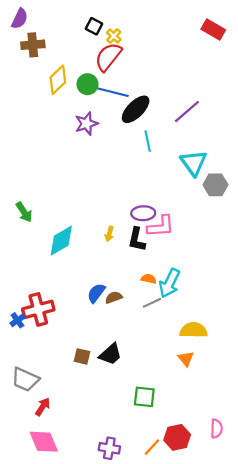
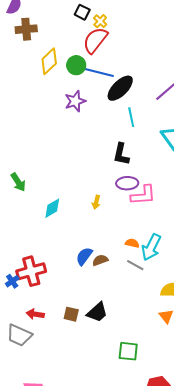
black L-shape: (137, 239) -> (121, 154), moved
cyan diamond: (61, 241) -> (52, 208), size x0.7
gray line: (152, 303) -> (135, 265), turned 54
red arrow: (43, 407) -> (35, 314), moved, turned -114

